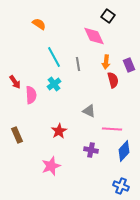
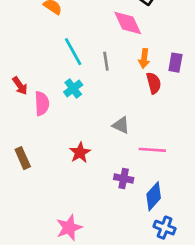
purple rectangle: (129, 65) -> (175, 63), turned 32
blue diamond: (124, 151) -> (154, 196), moved
pink star: (51, 166) -> (69, 228), moved

